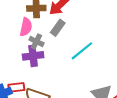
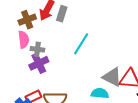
gray rectangle: (58, 28) -> (62, 14), moved

